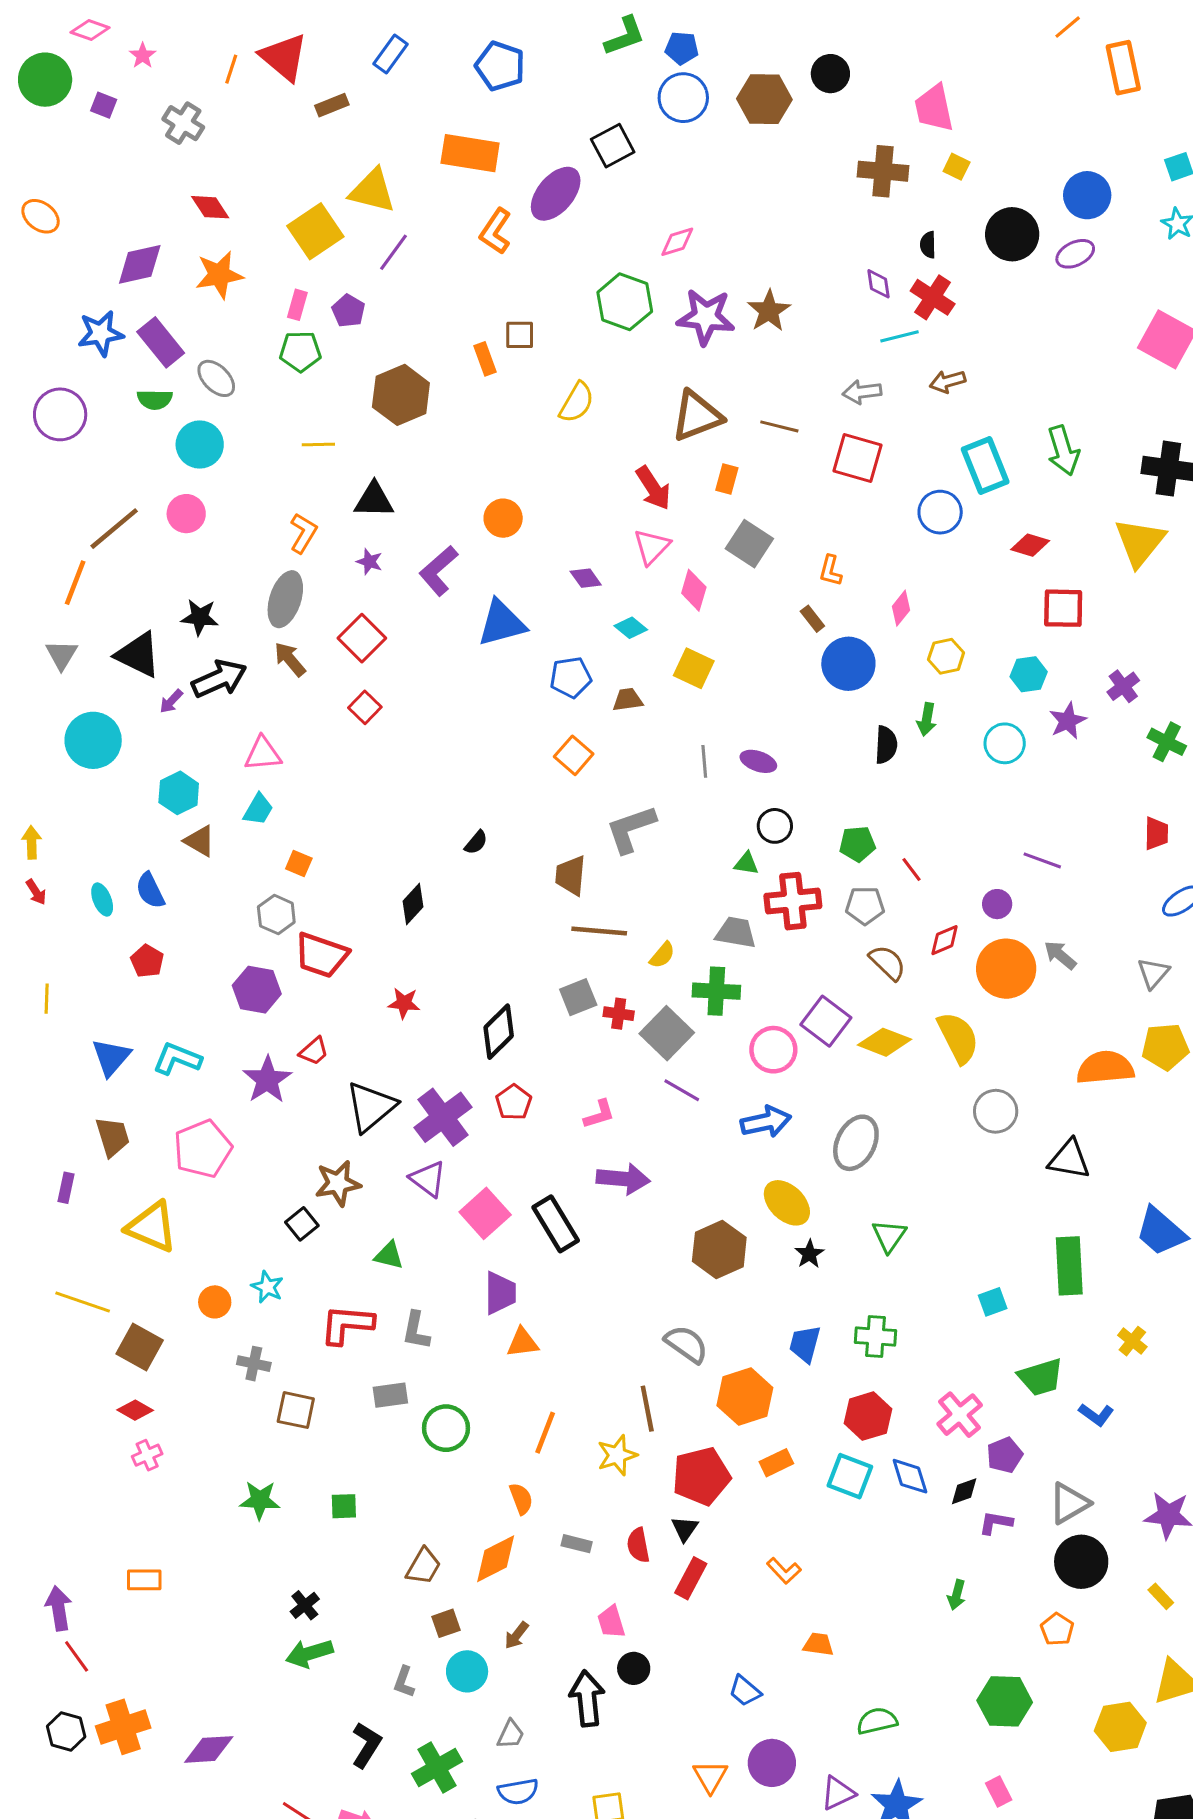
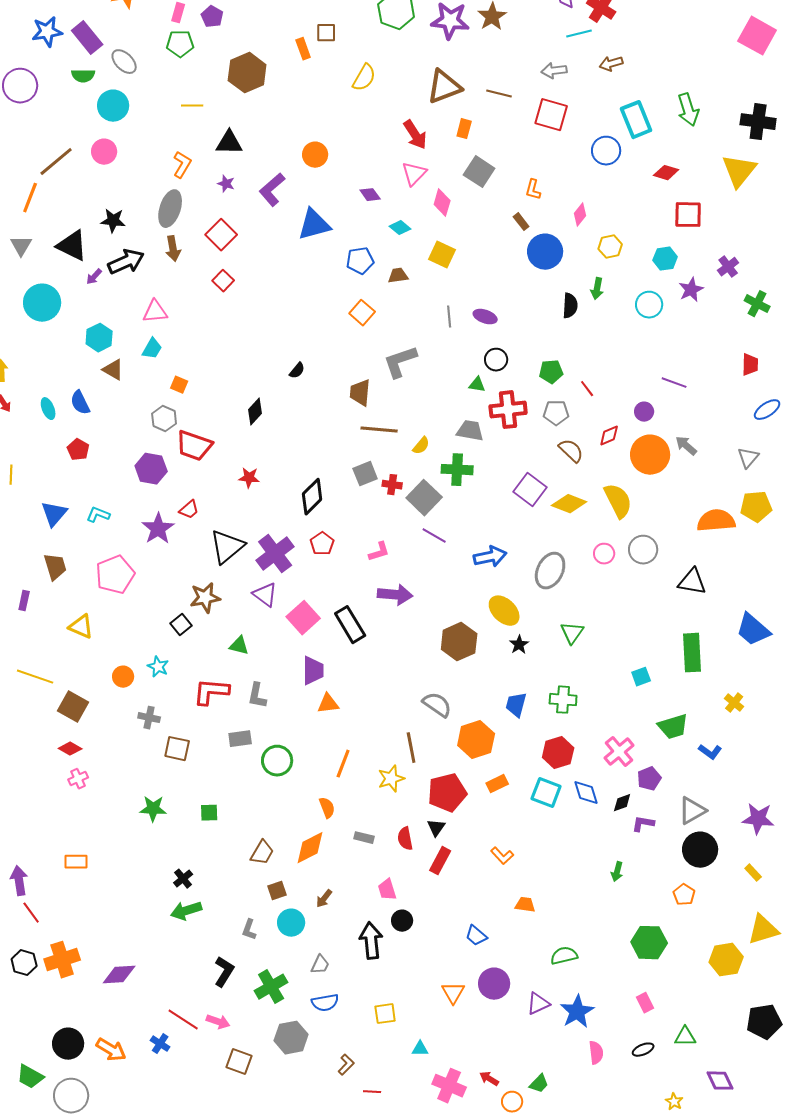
brown arrow: (290, 659) -> (173, 249), turned -150
pink circle: (773, 1050) -> (604, 554), moved, size x0.7
cyan L-shape: (177, 1059) -> (98, 515), size x0.7
yellow triangle: (152, 1227) -> (81, 627), size x0.7

